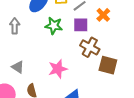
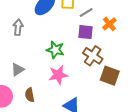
green star: (54, 26) -> (55, 50), moved
gray triangle: (18, 67) -> (18, 70), turned 48

